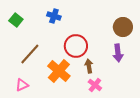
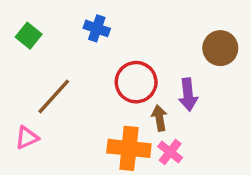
purple arrow: (118, 53) -> (188, 95), moved
orange cross: (59, 71) -> (129, 148), moved, turned -35
pink triangle: (22, 85) -> (27, 138), moved

